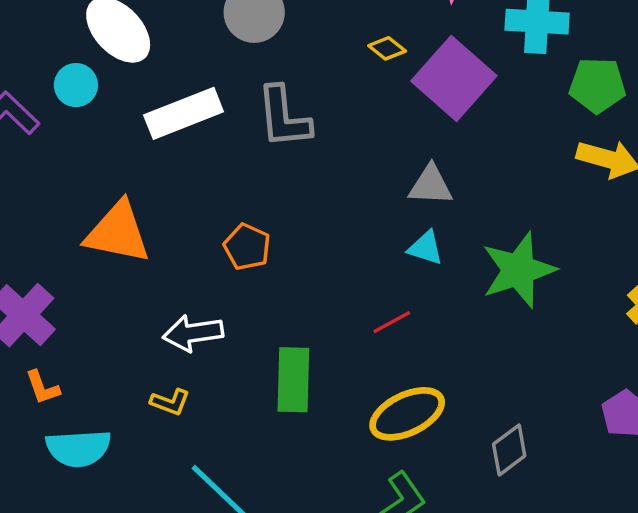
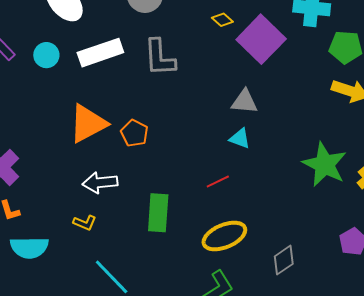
cyan circle: (76, 85) -> (46, 55), moved
orange triangle: (118, 232) -> (88, 124), moved, turned -42
green star: (519, 270) -> (325, 164), moved, turned -30

